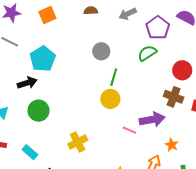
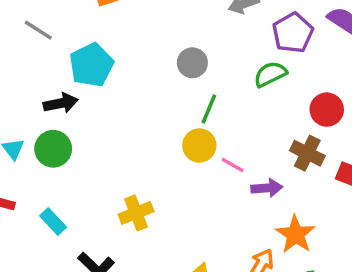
green circle: (39, 111) -> (53, 149), moved
purple arrow: (152, 120) -> (267, 188), size x0.7
pink line: (129, 130) -> (233, 165), moved
orange star: (172, 145) -> (295, 234), size x1.6

